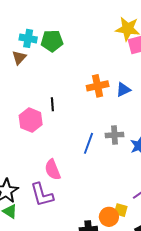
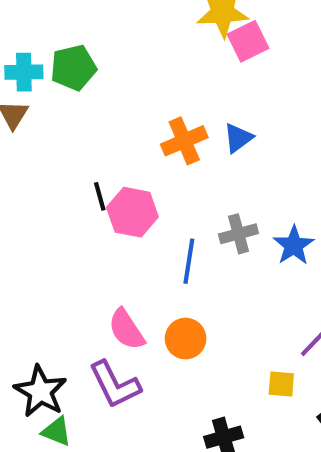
pink hexagon: (31, 120) -> (132, 212), moved
orange circle: (109, 217) -> (186, 339), moved

